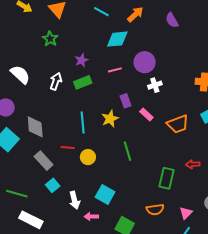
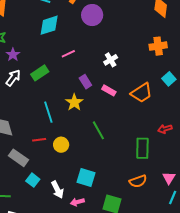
cyan diamond: (117, 39) -> (49, 25), moved
purple star: (82, 60) -> (13, 55), moved
purple circle: (145, 62) -> (92, 15), moved
white arrow: (56, 81) -> (13, 78), turned 30

